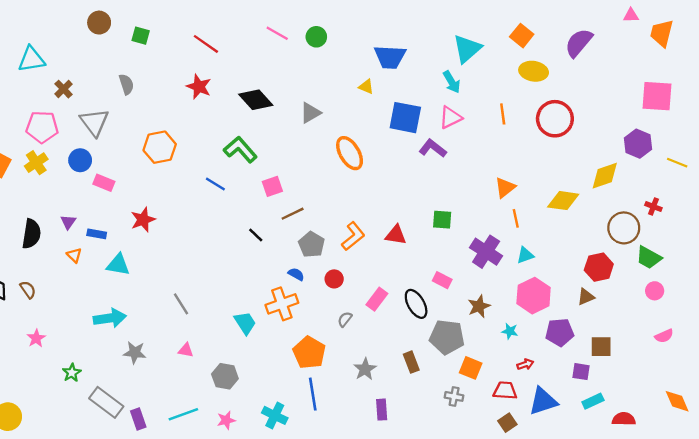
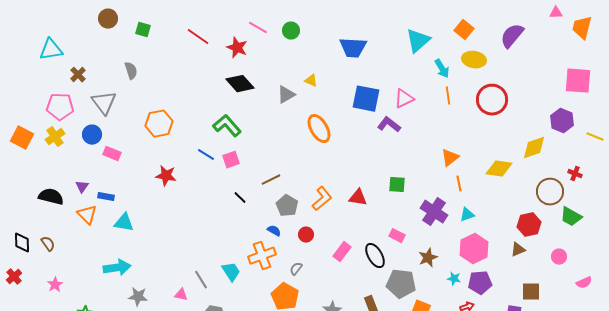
cyan arrow: (452, 82) -> (442, 69), moved
red star: (199, 87) -> (237, 48), moved
yellow triangle: (366, 87) -> (311, 81), moved
pink square: (272, 186) -> (231, 160), moved
red star: (143, 220) -> (166, 176), moved, turned 30
black semicircle: (31, 234) -> (51, 197), turned -85
orange triangle: (74, 255) -> (87, 215), size x1.5
pink circle: (655, 291) -> (559, 257), moved
gray line: (181, 304) -> (201, 280), moved
gray semicircle: (345, 319) -> (296, 269), moved
purple pentagon: (560, 332) -> (480, 283), moved

